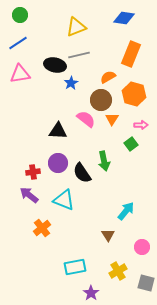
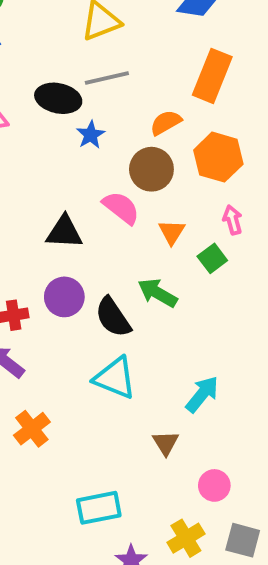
orange triangle: (112, 119) -> (172, 232), moved
pink arrow: (141, 125) -> (233, 220), turned -104
green arrow: (104, 161) -> (158, 293), turned 132
cyan triangle: (64, 200) -> (115, 378), moved
pink circle: (142, 247) -> (214, 485), moved
yellow cross: (118, 271) -> (186, 538), moved

